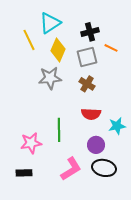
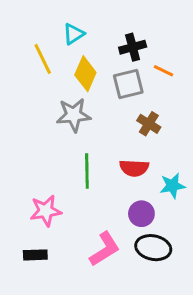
cyan triangle: (50, 23) -> (74, 34), size x0.7
brown cross: (87, 84) -> (149, 124), moved
green line: (59, 130) -> (87, 171), moved

